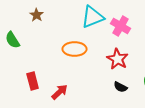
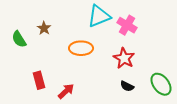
brown star: (37, 15) -> (44, 28), moved

